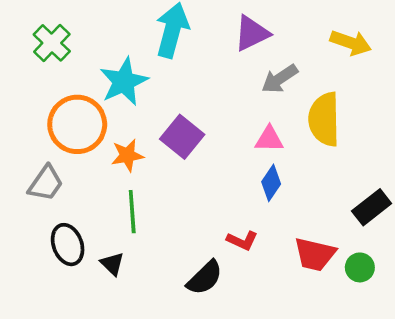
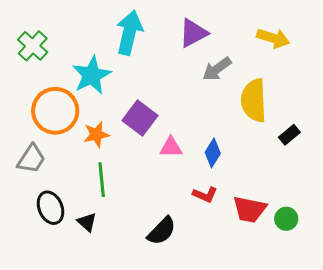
pink triangle: (269, 139) -> (171, 147), moved
black rectangle: (372, 207) -> (289, 135), moved, size x0.7
red L-shape: (242, 241) -> (205, 195), moved

